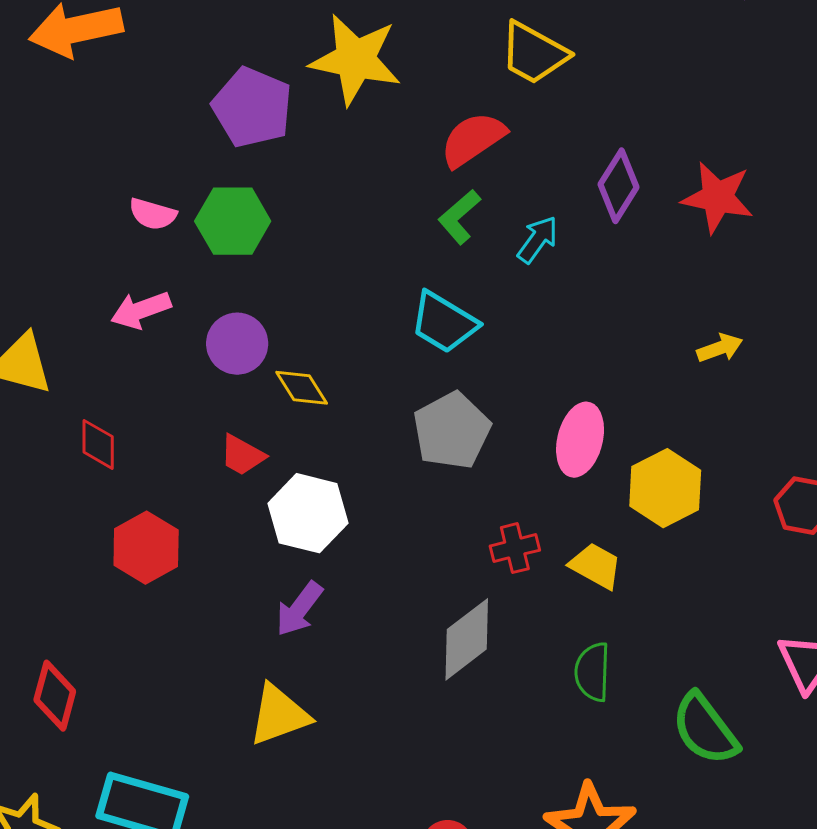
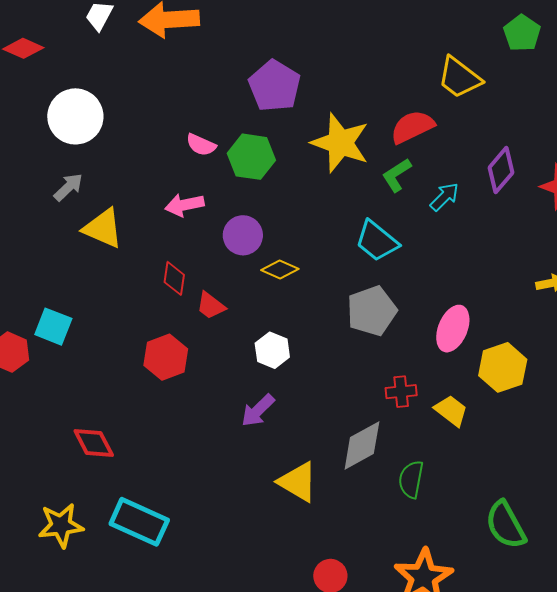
yellow star: (355, 59) -> (340, 143), moved
yellow diamond: (302, 388) -> (280, 269), turned -42
red diamond: (98, 444) -> (174, 278), moved
red trapezoid: (242, 455) -> (211, 306), moved
white hexagon: (308, 513) -> (272, 350), size x0.7
green semicircle: (593, 672) -> (411, 479), moved
red diamond: (55, 696) -> (94, 443), turned -51
yellow triangle: (279, 715) -> (298, 482), moved, turned 42

